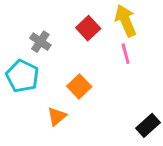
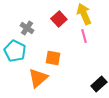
orange square: (79, 86) -> (53, 58), turned -35
orange triangle: (57, 116) -> (38, 78), size x1.5

